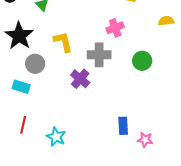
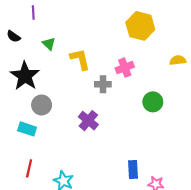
yellow L-shape: (63, 42) -> (80, 59), moved
gray cross: (99, 55) -> (103, 84), moved, size x0.7

